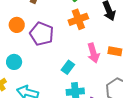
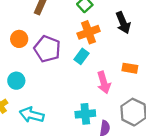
pink arrow: (93, 53) -> (104, 82), moved
cyan rectangle: (68, 67) -> (81, 56), moved

